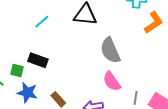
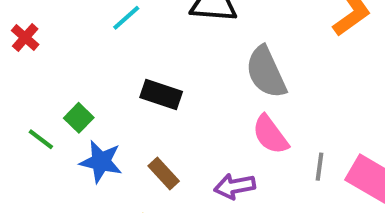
black rectangle: (38, 60) -> (161, 94), moved
green square: (17, 71) -> (79, 118), turned 32

